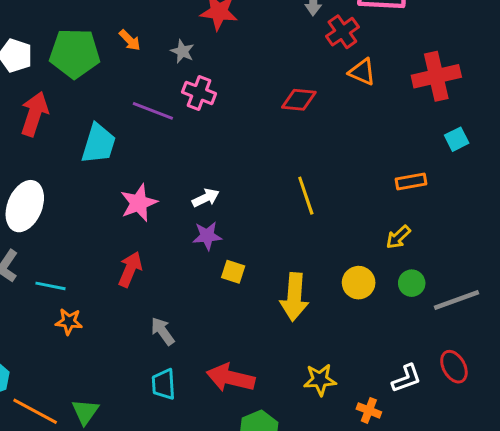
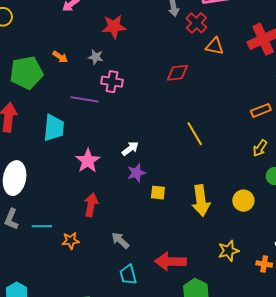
yellow circle: (359, 283) -> (243, 201), moved
orange star: (69, 322) -> (71, 241), moved

